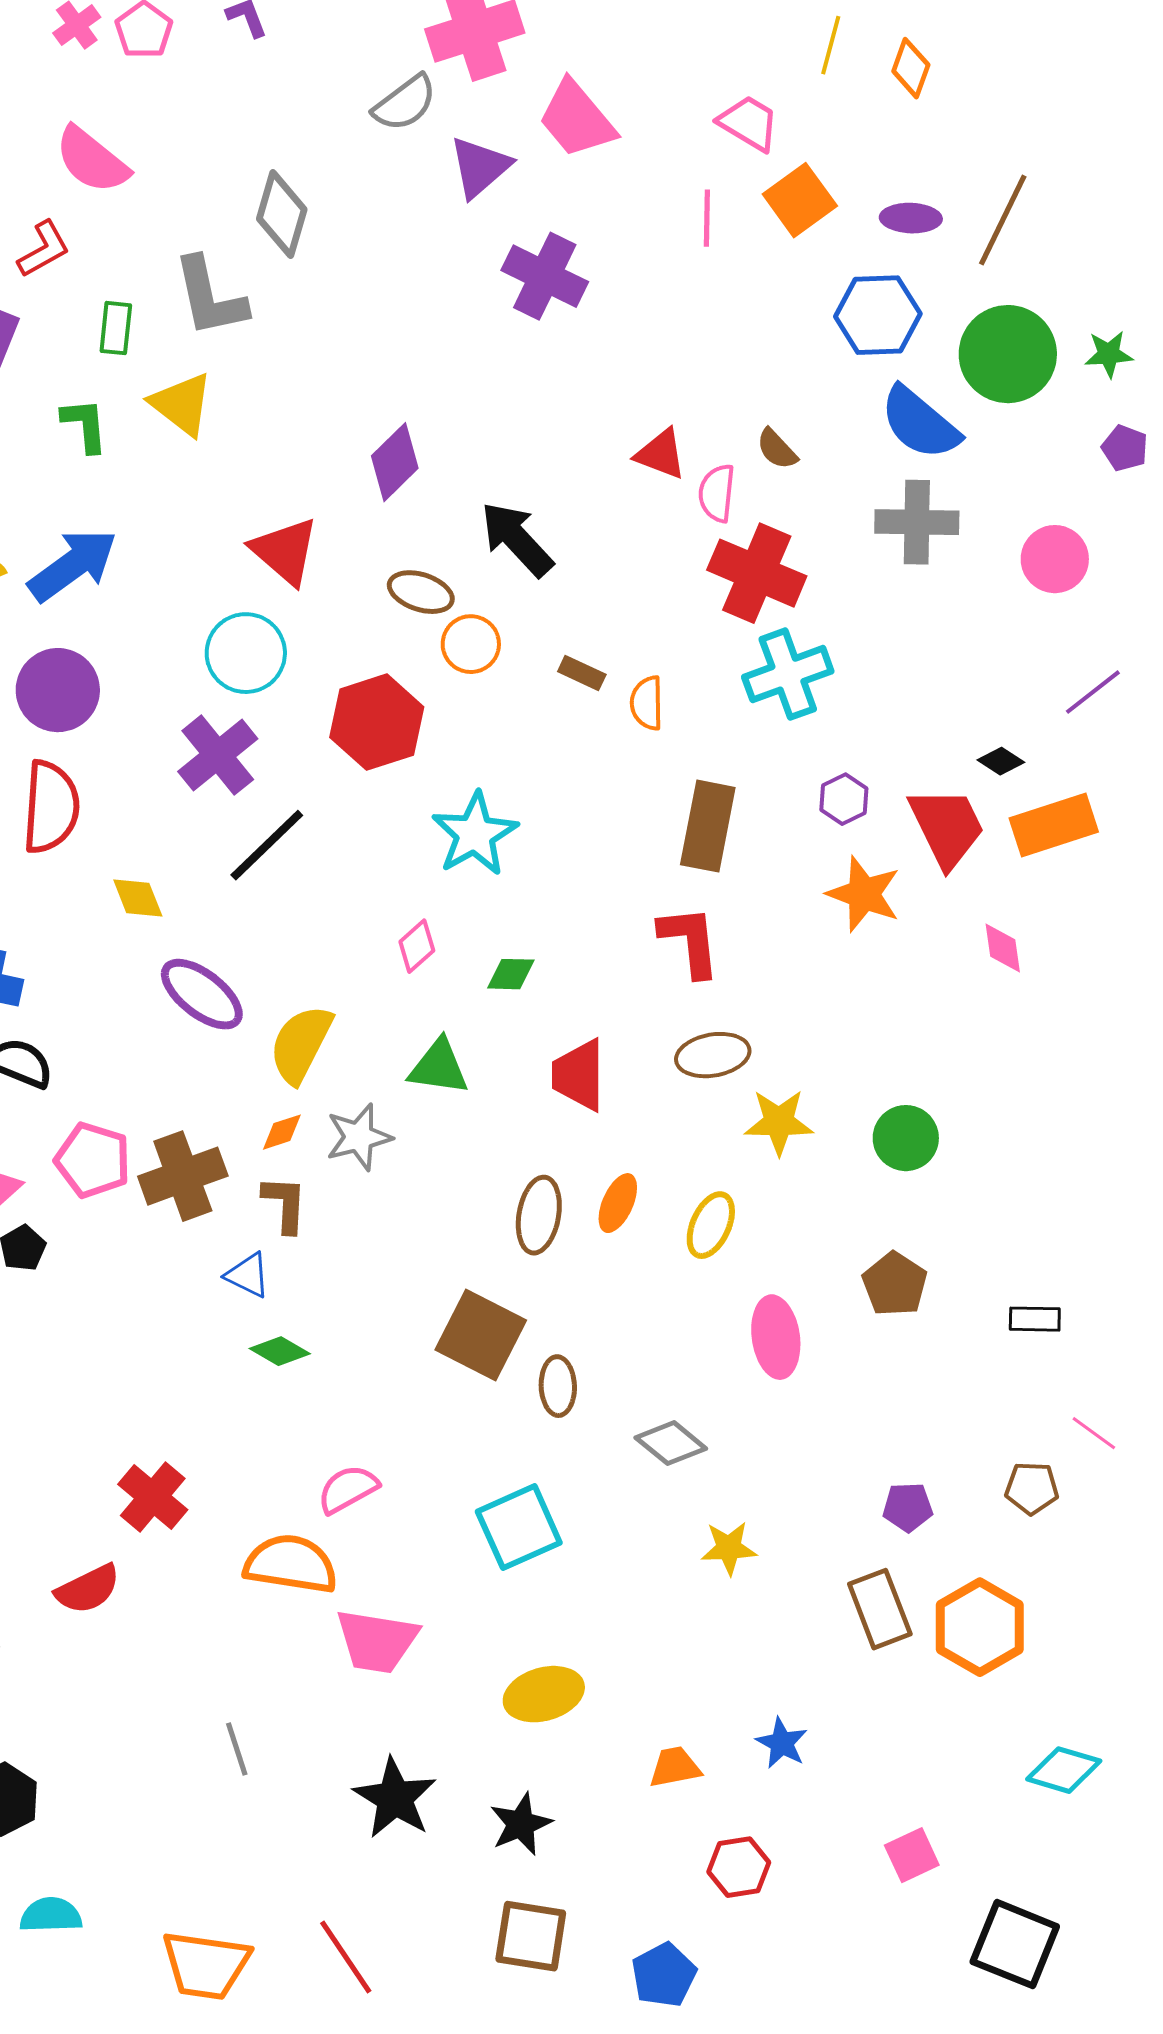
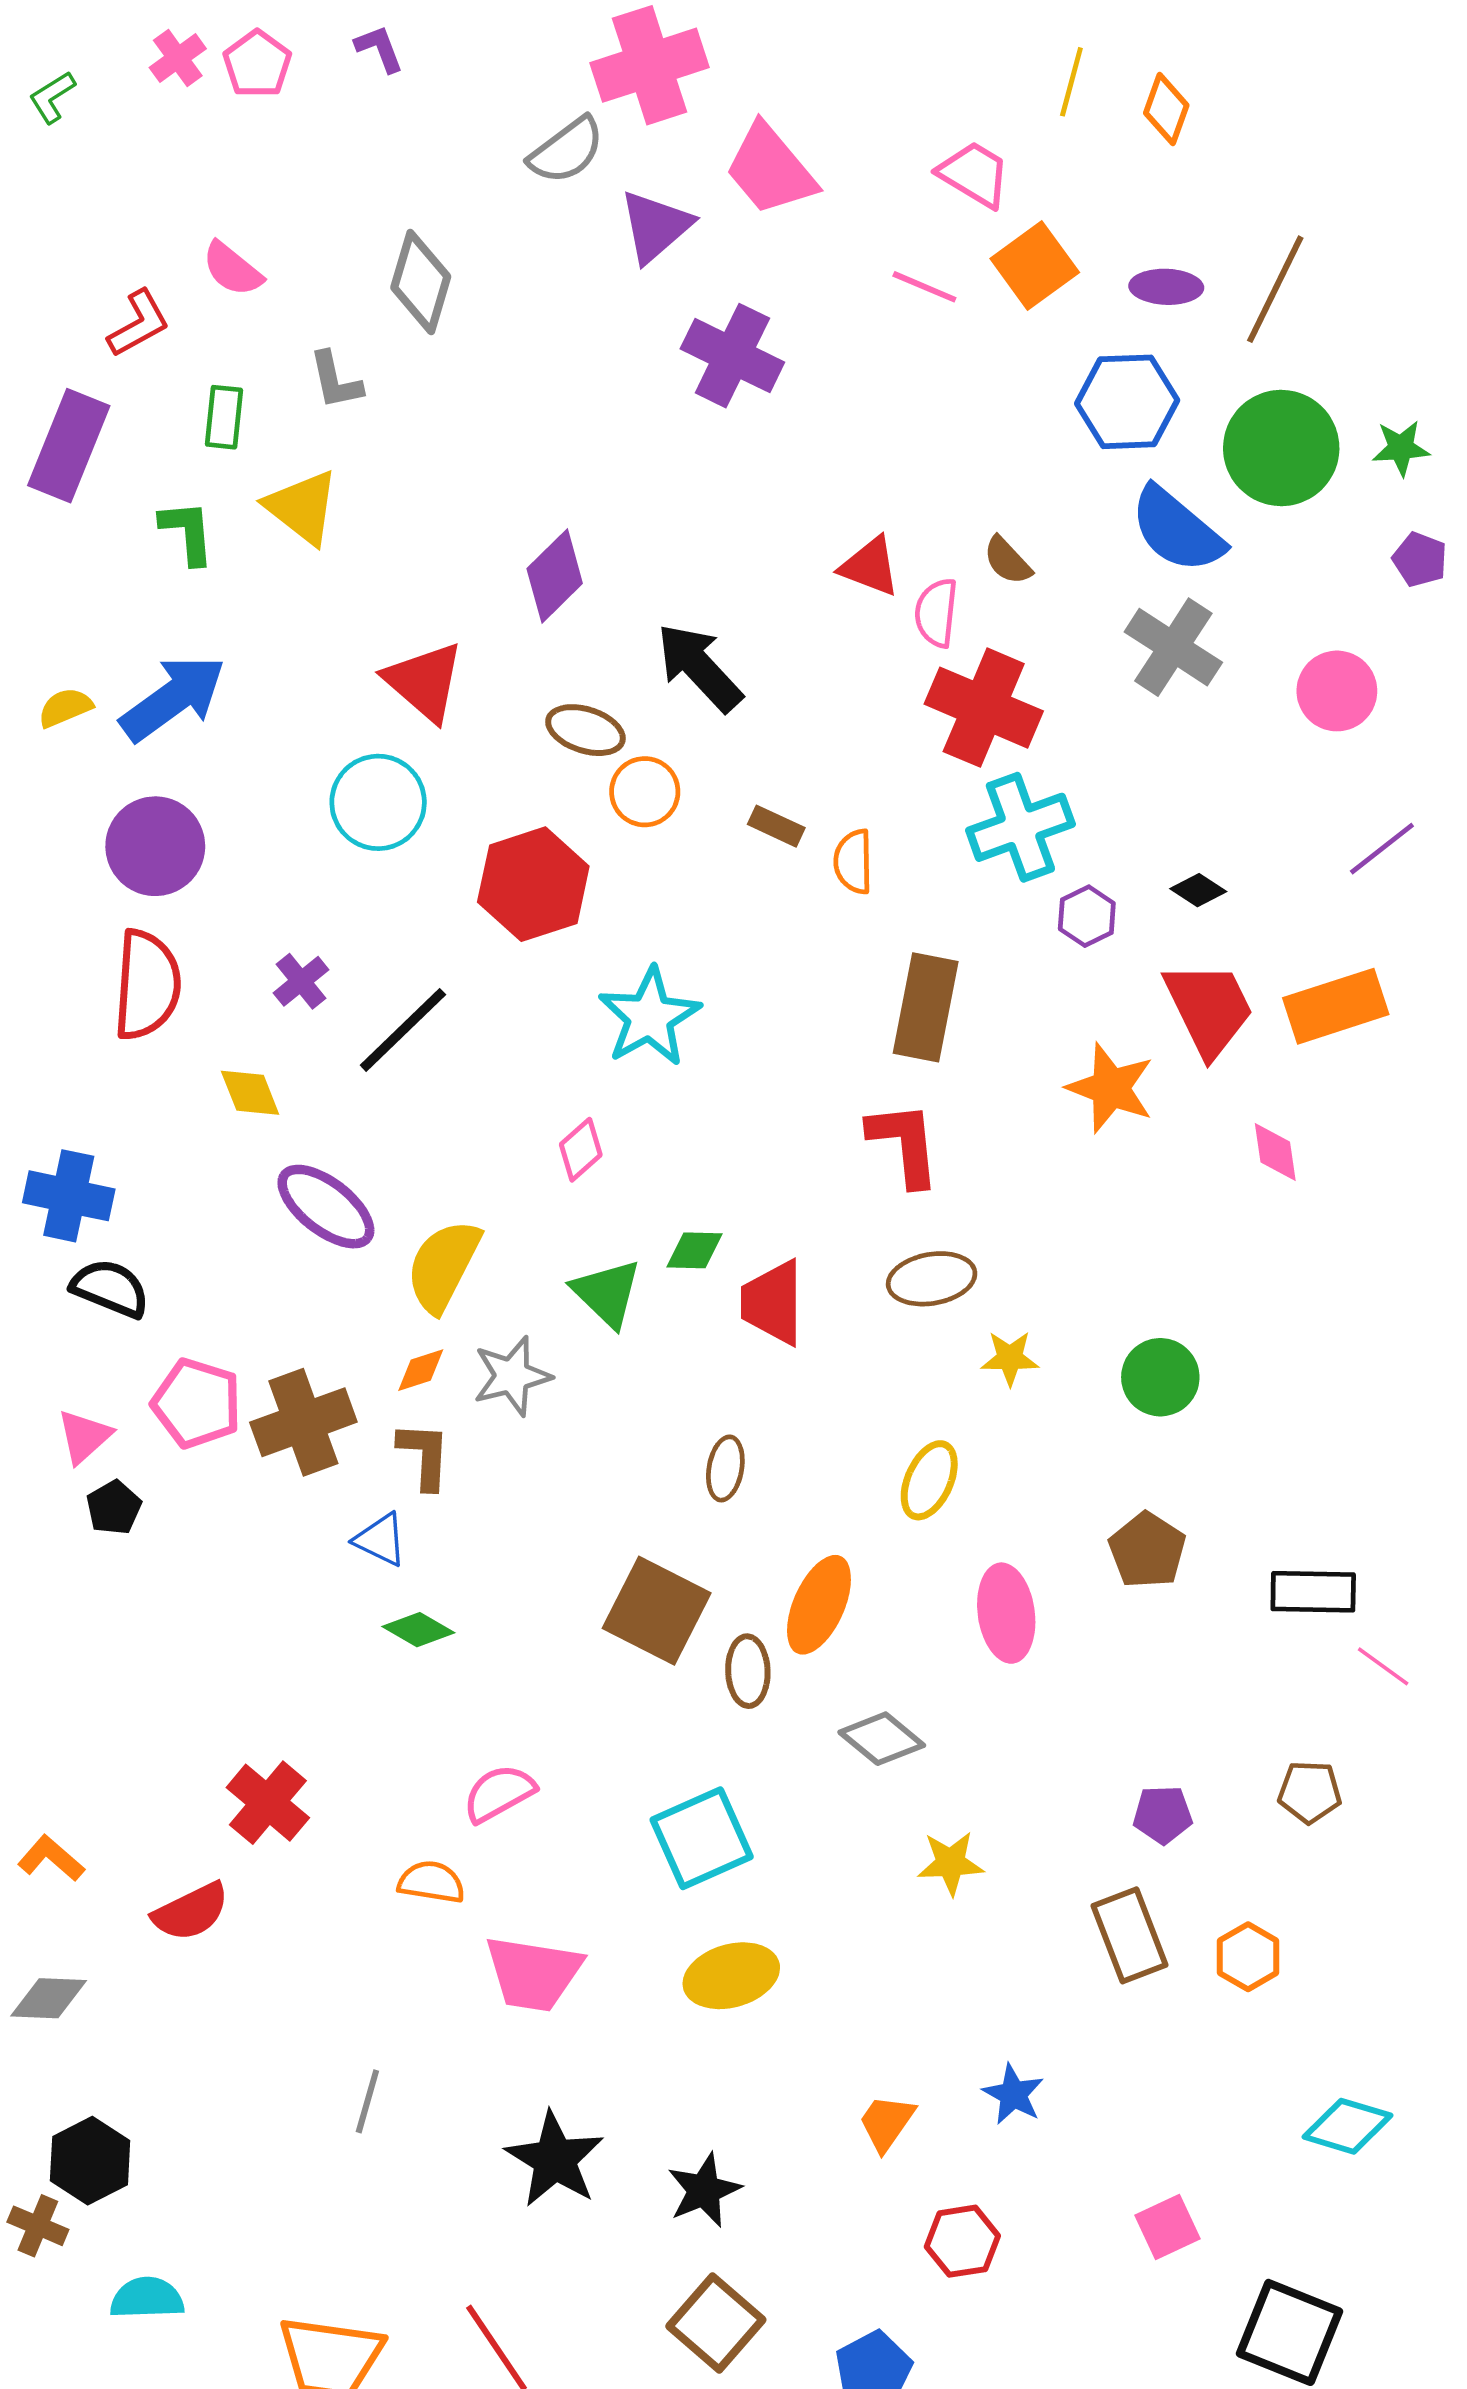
pink semicircle: (92, 160) -> (232, 269), moved, size x0.7
pink line: (707, 218) -> (924, 287), turned -68
gray L-shape: (210, 297) -> (335, 380), size x0.6
gray cross: (917, 522) -> (1173, 647), turned 32
purple cross: (218, 755) -> (301, 981), moved, size x0.6
black diamond: (1001, 761) -> (1198, 890), moved
purple hexagon: (844, 799) -> (1087, 916), moved
green diamond: (511, 974) -> (695, 1250), moved
green triangle: (439, 1067) -> (607, 1293), turned 36
yellow star: (779, 1122) -> (1010, 1358), size x0.7
orange ellipse: (618, 1203) -> (819, 1605), moved, size x1.4
brown ellipse: (539, 1215) -> (725, 1468), size x0.7
black rectangle: (1035, 1319) -> (1313, 1592), size x1.4
pink line: (1094, 1433) -> (1383, 1666), moved
orange semicircle: (291, 1564) -> (431, 1882), size x0.6
orange hexagon: (980, 1627) -> (1248, 1957), size x0.6
yellow ellipse: (544, 1694) -> (731, 1976), moved
gray line: (237, 1749) -> (367, 2101), turned 34
orange trapezoid: (675, 1767) -> (887, 2123), turned -44
brown square: (531, 1936) -> (716, 2323), turned 32

